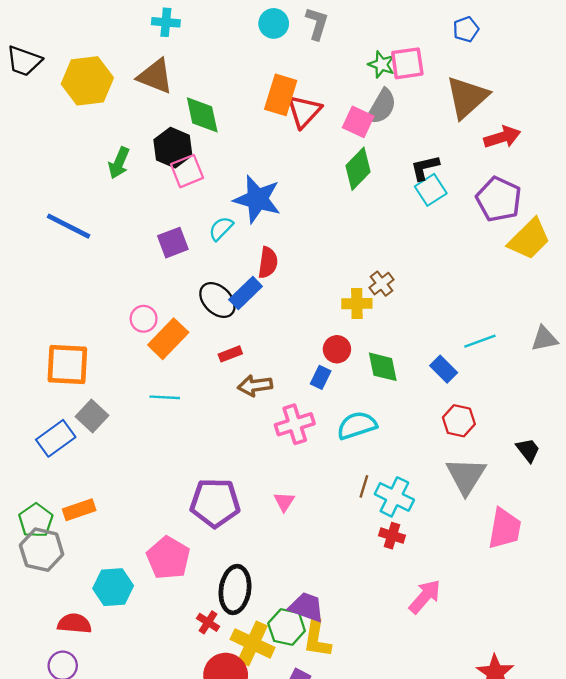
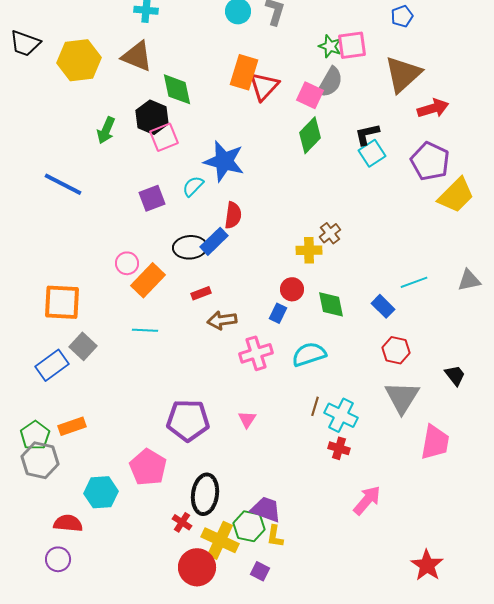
black ellipse: (217, 300) -> (190, 247), turned -48
yellow L-shape: (317, 639) -> (275, 536), size x0.7

